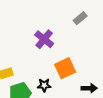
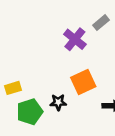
purple cross: (44, 39) -> (75, 39), moved

